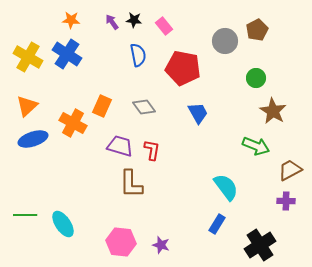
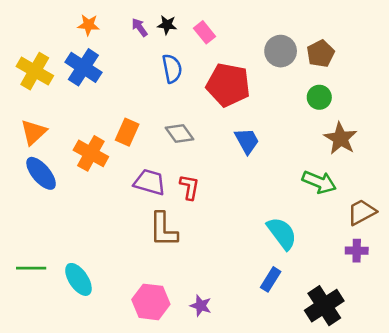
brown pentagon: (257, 30) -> (321, 54), moved
blue ellipse: (33, 139) -> (41, 173), turned 68

